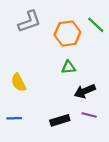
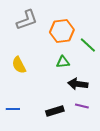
green line: (96, 25) -> (88, 45), moved
yellow semicircle: (18, 82) -> (19, 65), moved
black arrow: (85, 91) -> (78, 84), turned 30

